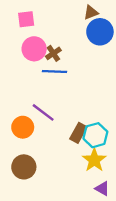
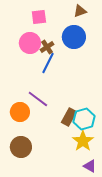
pink square: (26, 19) -> (39, 17), moved
blue circle: (100, 32) -> (74, 37), moved
blue line: (55, 72) -> (48, 63), turned -65

